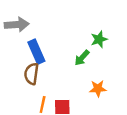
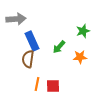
green arrow: (82, 58) -> (59, 47), moved
orange star: (98, 89) -> (80, 57), moved

